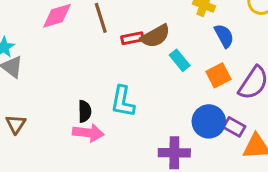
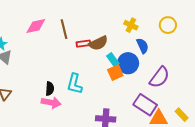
orange square: (218, 75) -> (115, 73), moved
blue circle: (209, 121) -> (128, 63), moved
purple rectangle: (234, 127) -> (145, 105), size x1.6

